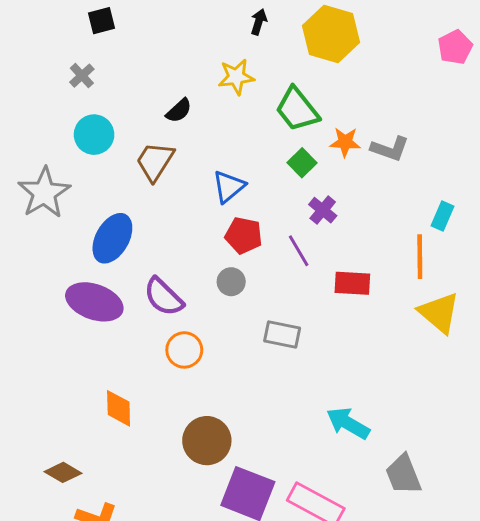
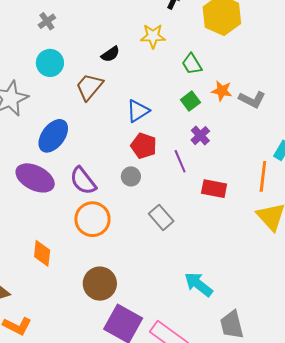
green trapezoid: (297, 109) -> (192, 64), size x0.7
gray rectangle: (282, 335) -> (161, 217), turned 30
orange circle: (184, 350) -> (92, 219), size x1.4

